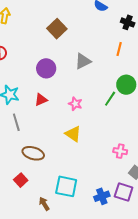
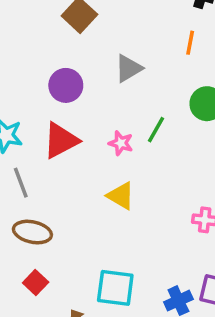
green line: (110, 99) -> (156, 130), moved
red triangle: (41, 100) -> (61, 140), size x1.6
brown ellipse: (33, 153) -> (32, 232), moved

